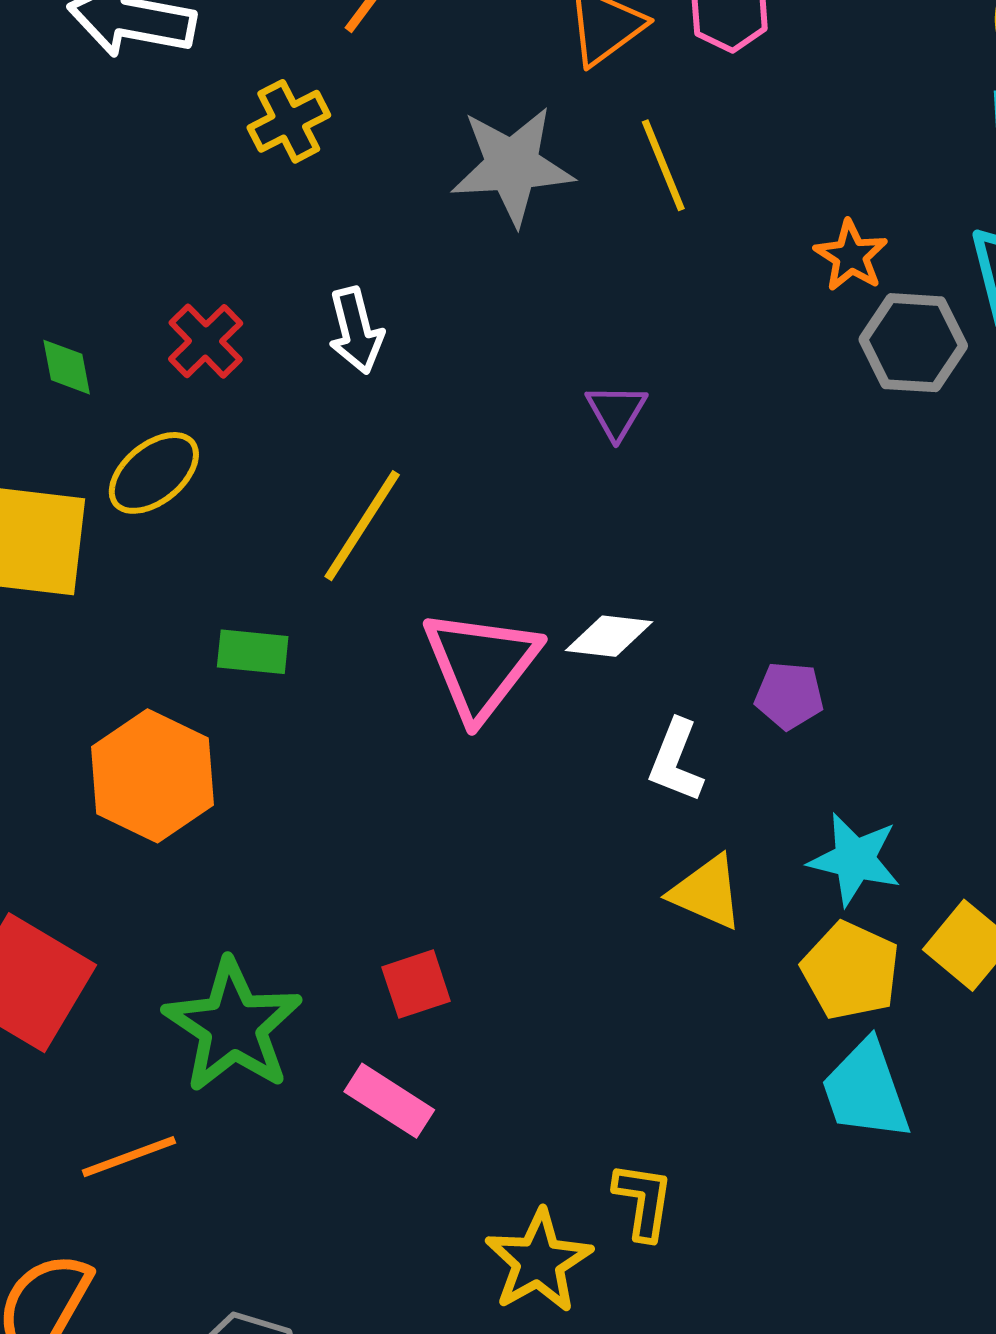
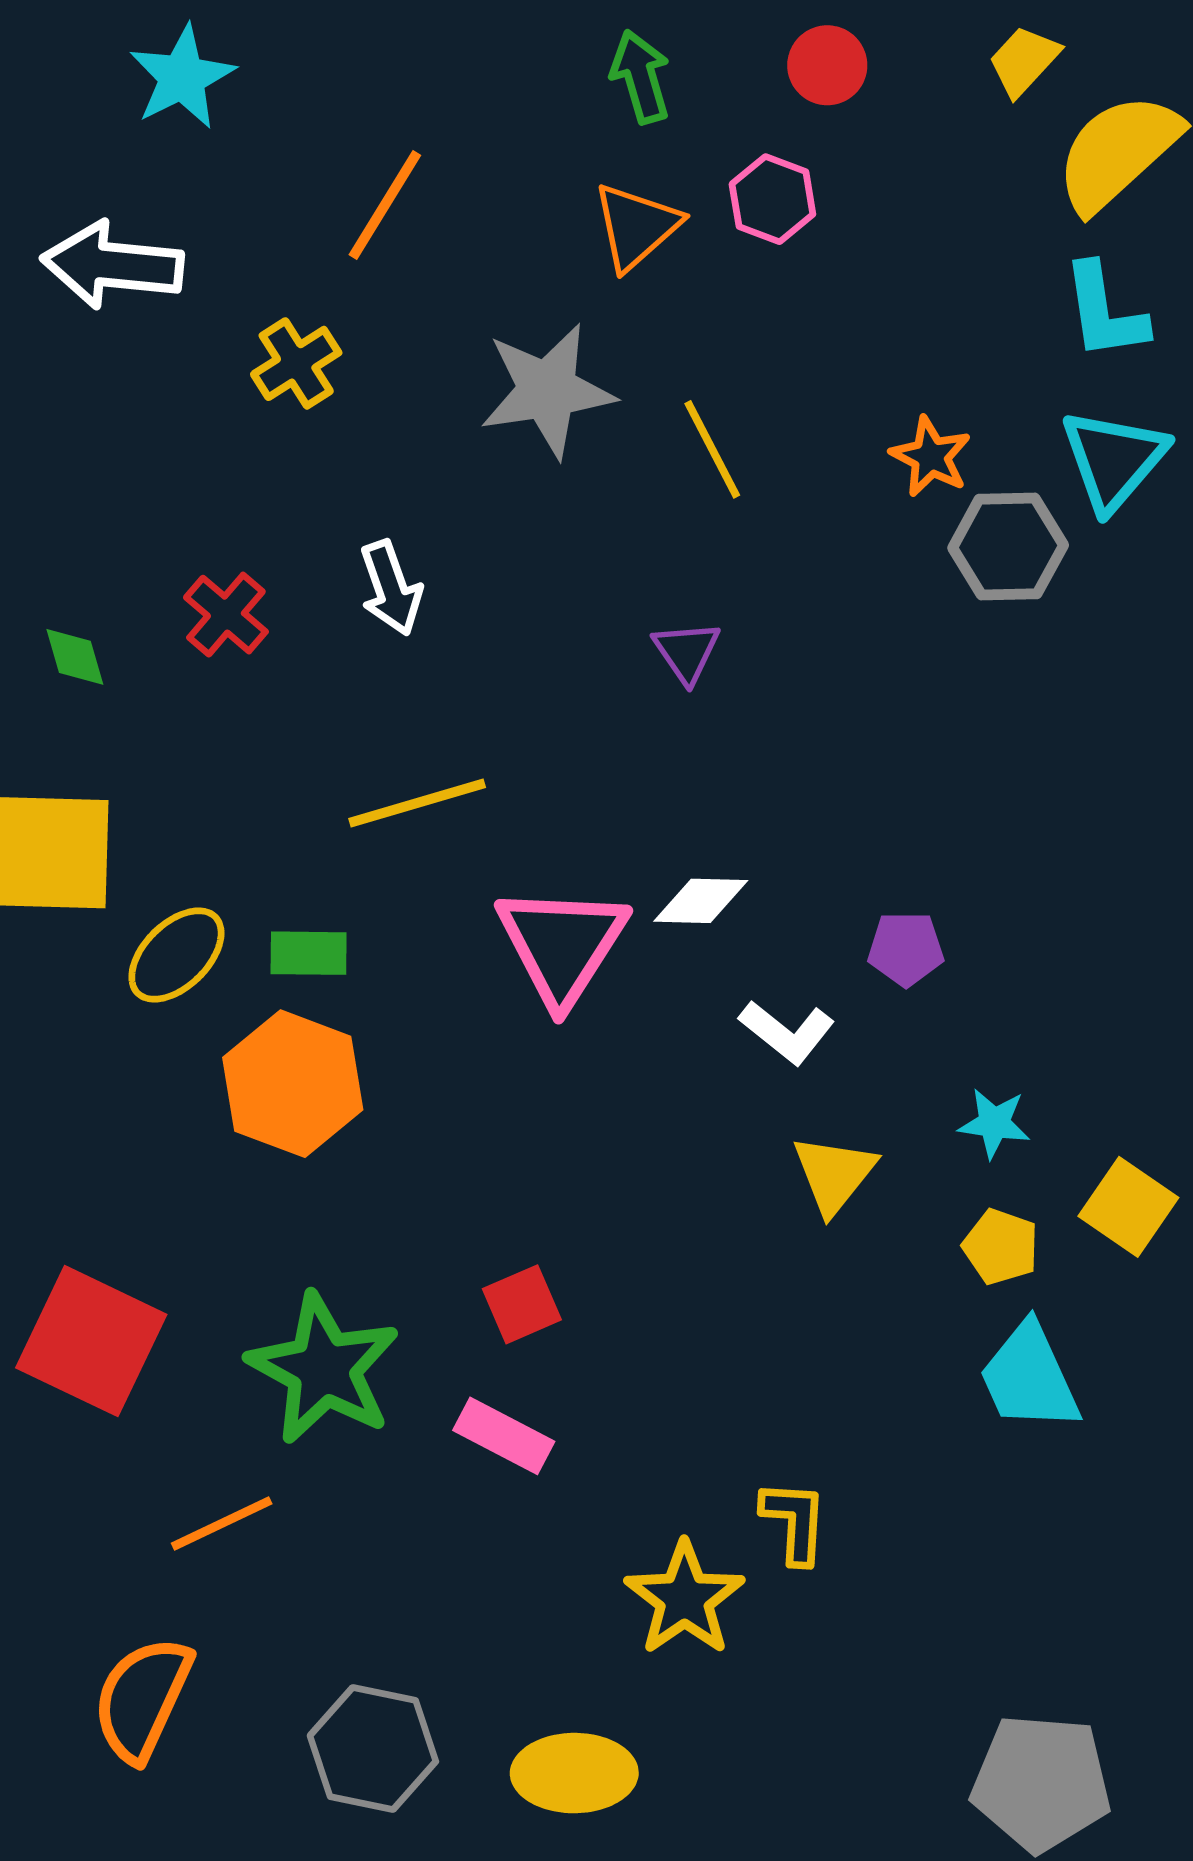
yellow line: (663, 165) -> (712, 449), moved
yellow ellipse: (154, 473) -> (176, 955), moved
yellow line: (362, 526) -> (417, 803), turned 46
white L-shape: (676, 761) -> (787, 1032), turned -68
orange hexagon: (153, 776) -> (293, 1084), moved
cyan star: (855, 859) -> (994, 1123), size x0.7
yellow triangle: (707, 892) -> (834, 1174), turned 50
yellow pentagon: (851, 971) -> (1001, 1247), size x0.7

